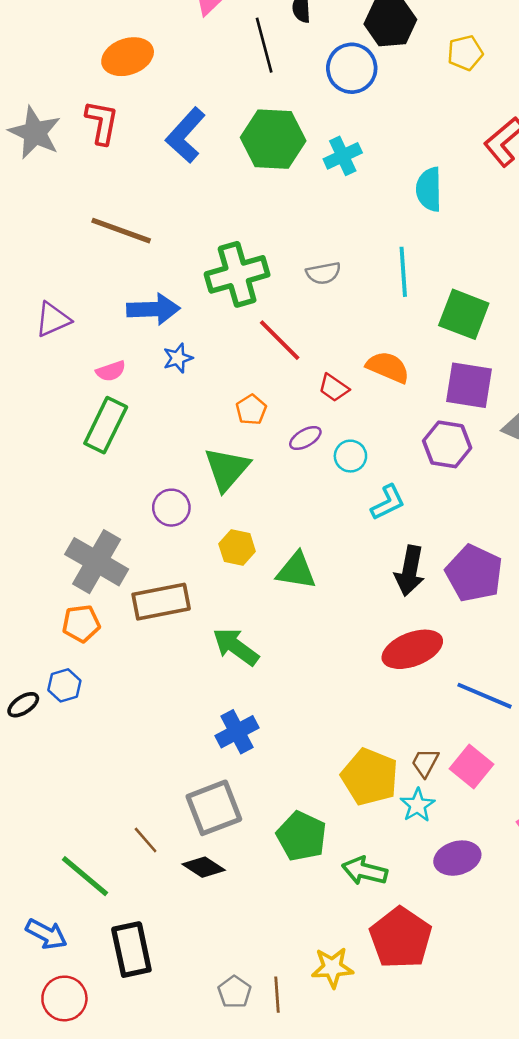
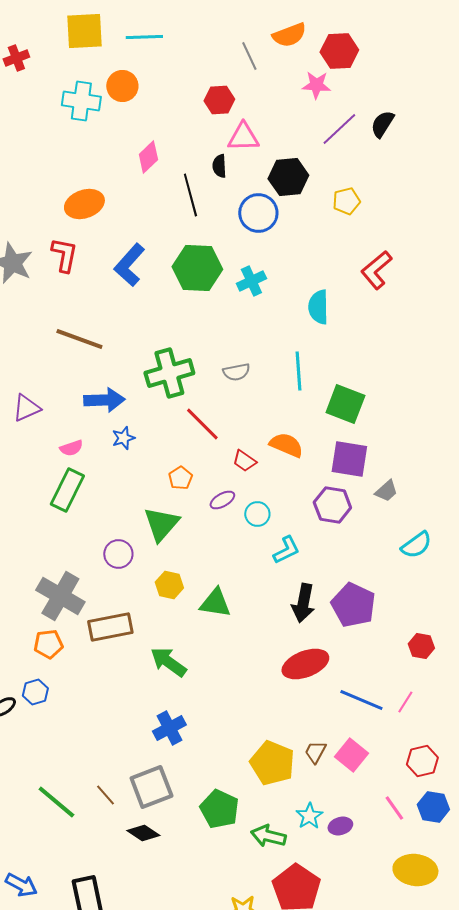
cyan star: (417, 805) -> (309, 816), moved
brown line: (146, 840) -> (105, 795), moved
purple ellipse: (457, 858) -> (340, 826), size x0.7
green line: (85, 876) -> (56, 802), moved

